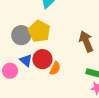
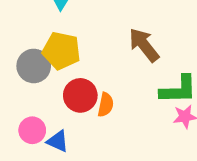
blue triangle: (26, 60) -> (58, 141), moved

